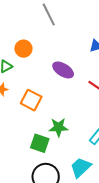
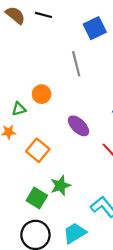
green star: (59, 127) -> (60, 186), turned -30

